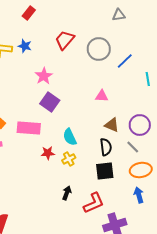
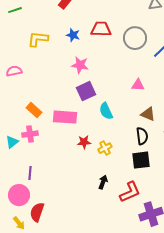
red trapezoid: (65, 40) -> (101, 29), turned 50
blue star: (25, 46) -> (73, 35), moved
pink star: (44, 76) -> (80, 65), turned -30
purple square: (50, 102) -> (86, 91), turned 30
cyan semicircle: (70, 137) -> (106, 111), moved

